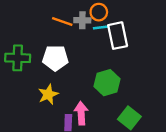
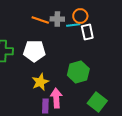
orange circle: (99, 12) -> (80, 16), moved
white rectangle: (118, 36) -> (87, 32), size x0.7
yellow star: (48, 94) -> (40, 82), moved

